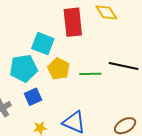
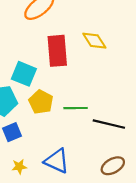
black line: (124, 66) -> (109, 124), moved

